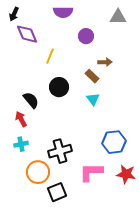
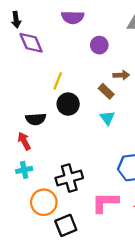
black arrow: (14, 14) -> (16, 20), turned -32
yellow line: (50, 56) -> (58, 81), moved
black semicircle: (31, 100) -> (36, 119), turned 126

